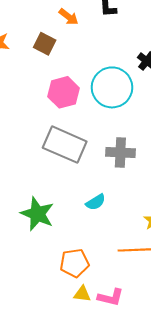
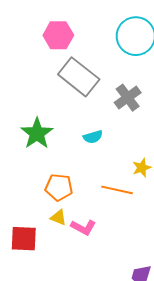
pink hexagon: (64, 92) -> (58, 35), moved
gray cross: (120, 153) -> (128, 98), turned 36

